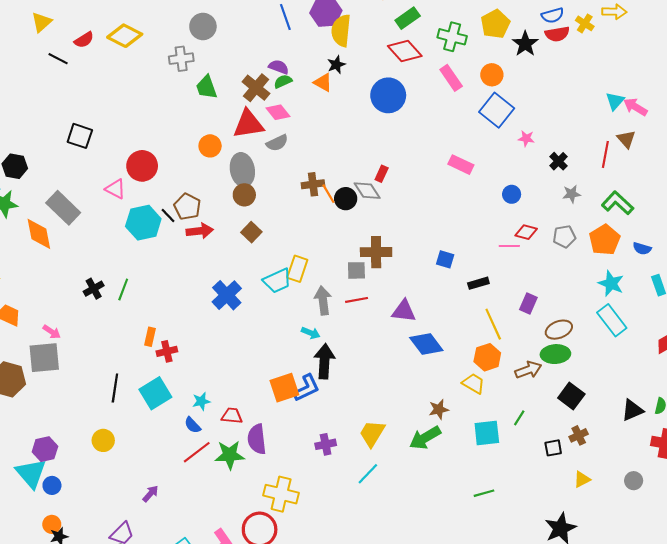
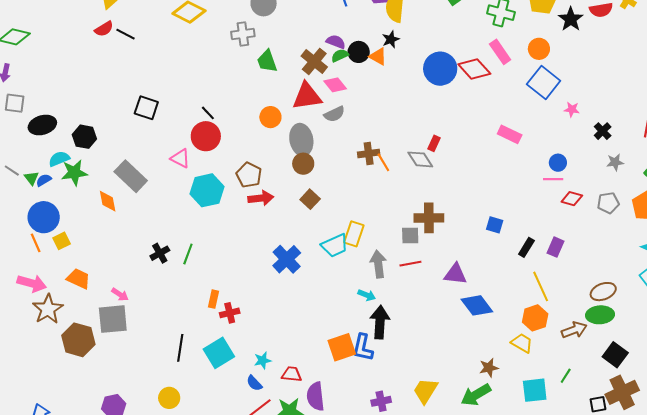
red semicircle: (84, 40) -> (104, 29), moved
red diamond: (405, 51) -> (474, 69), moved
black circle: (346, 199) -> (359, 52), moved
black line: (168, 215) -> (208, 113), moved
orange diamond: (39, 234) -> (108, 201), size x0.7
pink line: (509, 246) -> (553, 179), moved
black rectangle: (478, 283) -> (526, 247), turned -42
purple rectangle: (528, 304) -> (556, 247), moved
blue L-shape: (307, 388) -> (363, 348), turned 128
brown cross: (579, 435) -> (622, 392), size x1.8

